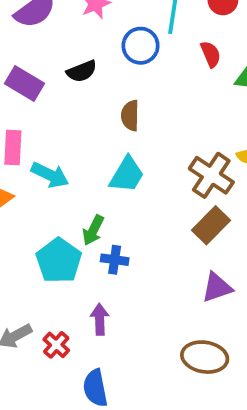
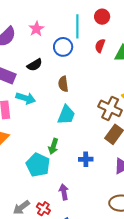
red semicircle: (211, 54) -> (100, 46), turned -128
cyan arrow: (50, 175) -> (26, 98), moved
blue cross: (115, 260) -> (86, 159), moved

